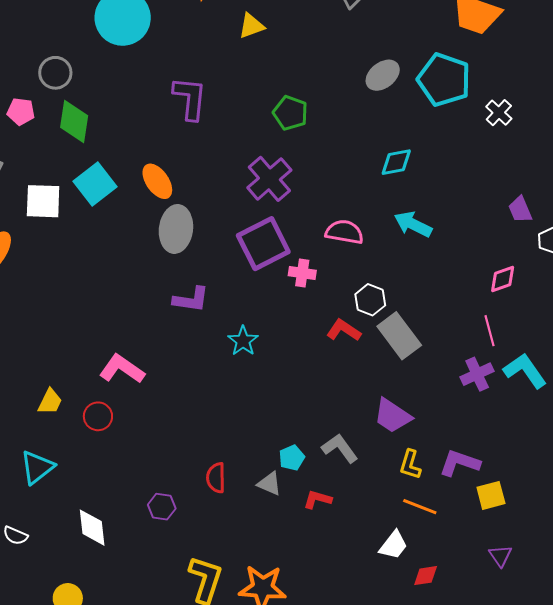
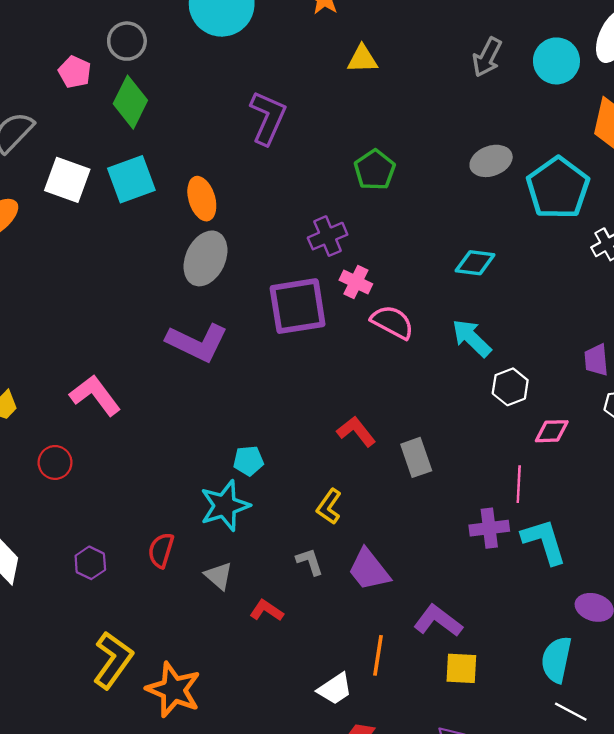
purple cross: (269, 179) -> (328, 236), size x0.7
pink cross: (302, 273) -> (356, 282), moved
purple L-shape: (191, 300) -> (197, 342), size x1.4
white hexagon: (370, 300) -> (510, 387), moved
gray rectangle: (399, 336) -> (416, 457), size x0.7
cyan star: (243, 341) -> (225, 506), moved, size x1.4
red circle: (98, 416) -> (55, 462), moved
purple trapezoid: (392, 416) -> (369, 570), moved
gray L-shape: (340, 448) -> (310, 562), size x0.7
cyan pentagon: (292, 458) -> (248, 461), moved
yellow L-shape: (410, 465) -> (329, 507), moved
orange line: (420, 507) -> (378, 655), turned 60

